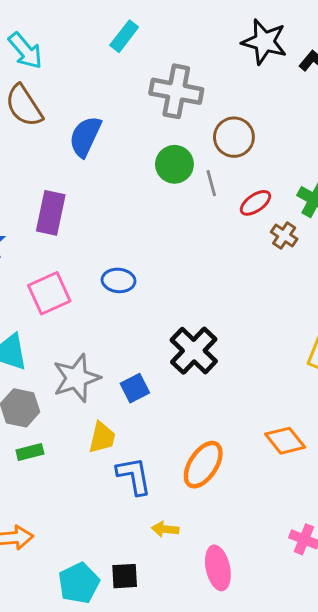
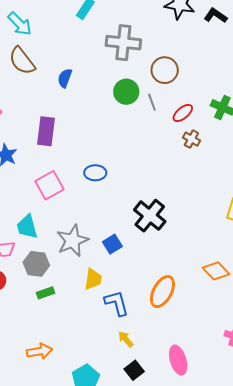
blue semicircle: (85, 137) -> (65, 78), size x0.7
brown cross: (284, 235) -> (191, 139), moved
yellow arrow: (165, 529) -> (126, 339), moved, turned 48
black square: (125, 576) -> (134, 370), moved, turned -30

